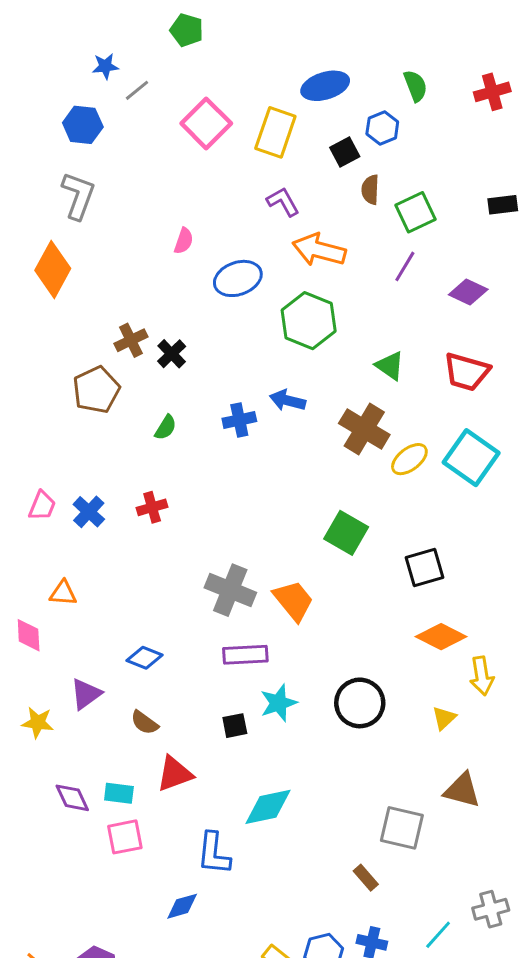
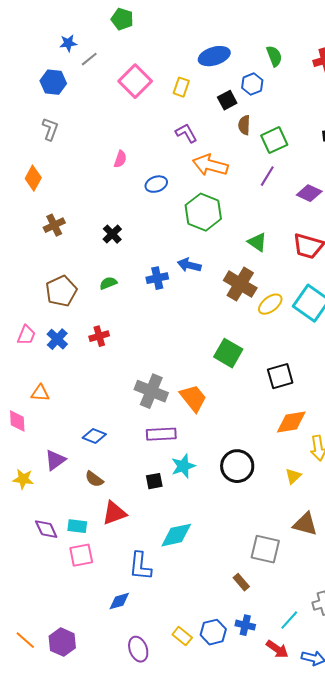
yellow rectangle: (275, 132) -> (181, 87), size x0.6
gray L-shape: (78, 196) -> (50, 129), size x0.7
orange diamond: (53, 269) -> (33, 178), size x0.7
blue ellipse: (238, 278) -> (156, 184), size x0.7
brown cross: (131, 340) -> (54, 225), moved
brown pentagon: (96, 390) -> (61, 291), moved
green semicircle: (166, 428) -> (108, 283), turned -144
orange diamond: (441, 637) -> (291, 422), turned -36

